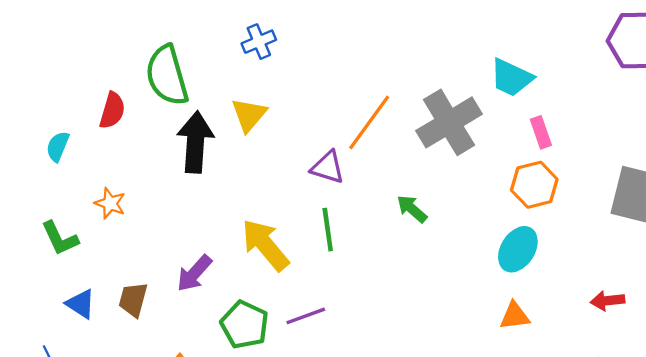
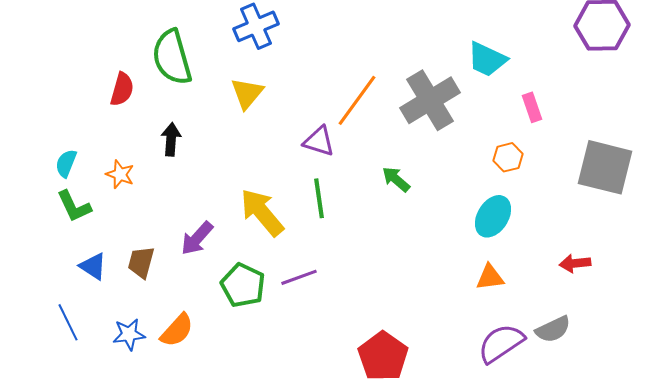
blue cross: (259, 42) -> (256, 26), size x1.4
pink rectangle: (541, 132) -> (532, 107), moved
black arrow: (195, 142) -> (171, 139), moved, size x0.6
cyan semicircle: (58, 146) -> (66, 163), moved
orange hexagon: (534, 185) -> (508, 157), size x0.7

